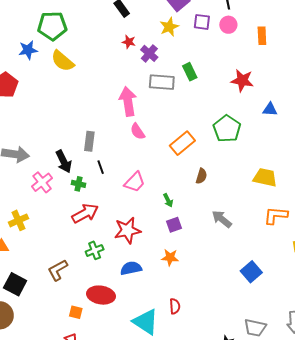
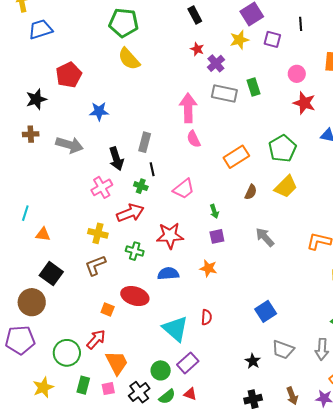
pink circle: (228, 25) -> (297, 74), moved
blue star: (28, 50) -> (99, 111), moved
yellow trapezoid: (265, 177) -> (286, 187), moved, turned 115
pink cross: (42, 182) -> (102, 187), moved
green cross: (78, 184) -> (141, 186), moved
yellow cross: (18, 220) -> (98, 233), moved, turned 30
green cross: (95, 250) -> (135, 251), turned 30
blue square: (251, 272) -> (266, 311), moved

